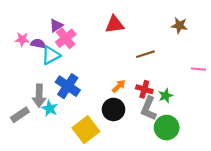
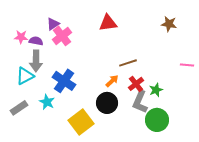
brown line: (145, 54) -> (128, 63), moved
cyan triangle: (51, 55) -> (25, 76), moved
red cross: (144, 89) -> (136, 84), turned 35
gray arrow: (39, 96) -> (36, 61), moved

